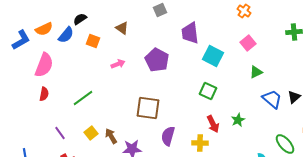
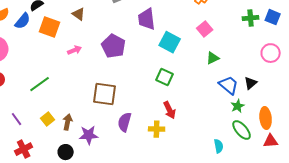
orange square: (93, 41) -> (50, 27), size x1.5
green star: (238, 120) -> (238, 106), moved
brown arrow: (111, 136) -> (68, 122), turned 42

